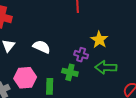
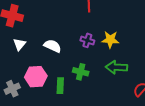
yellow star: (99, 40) -> (110, 40), turned -30
purple cross: (81, 55) -> (87, 40), moved

